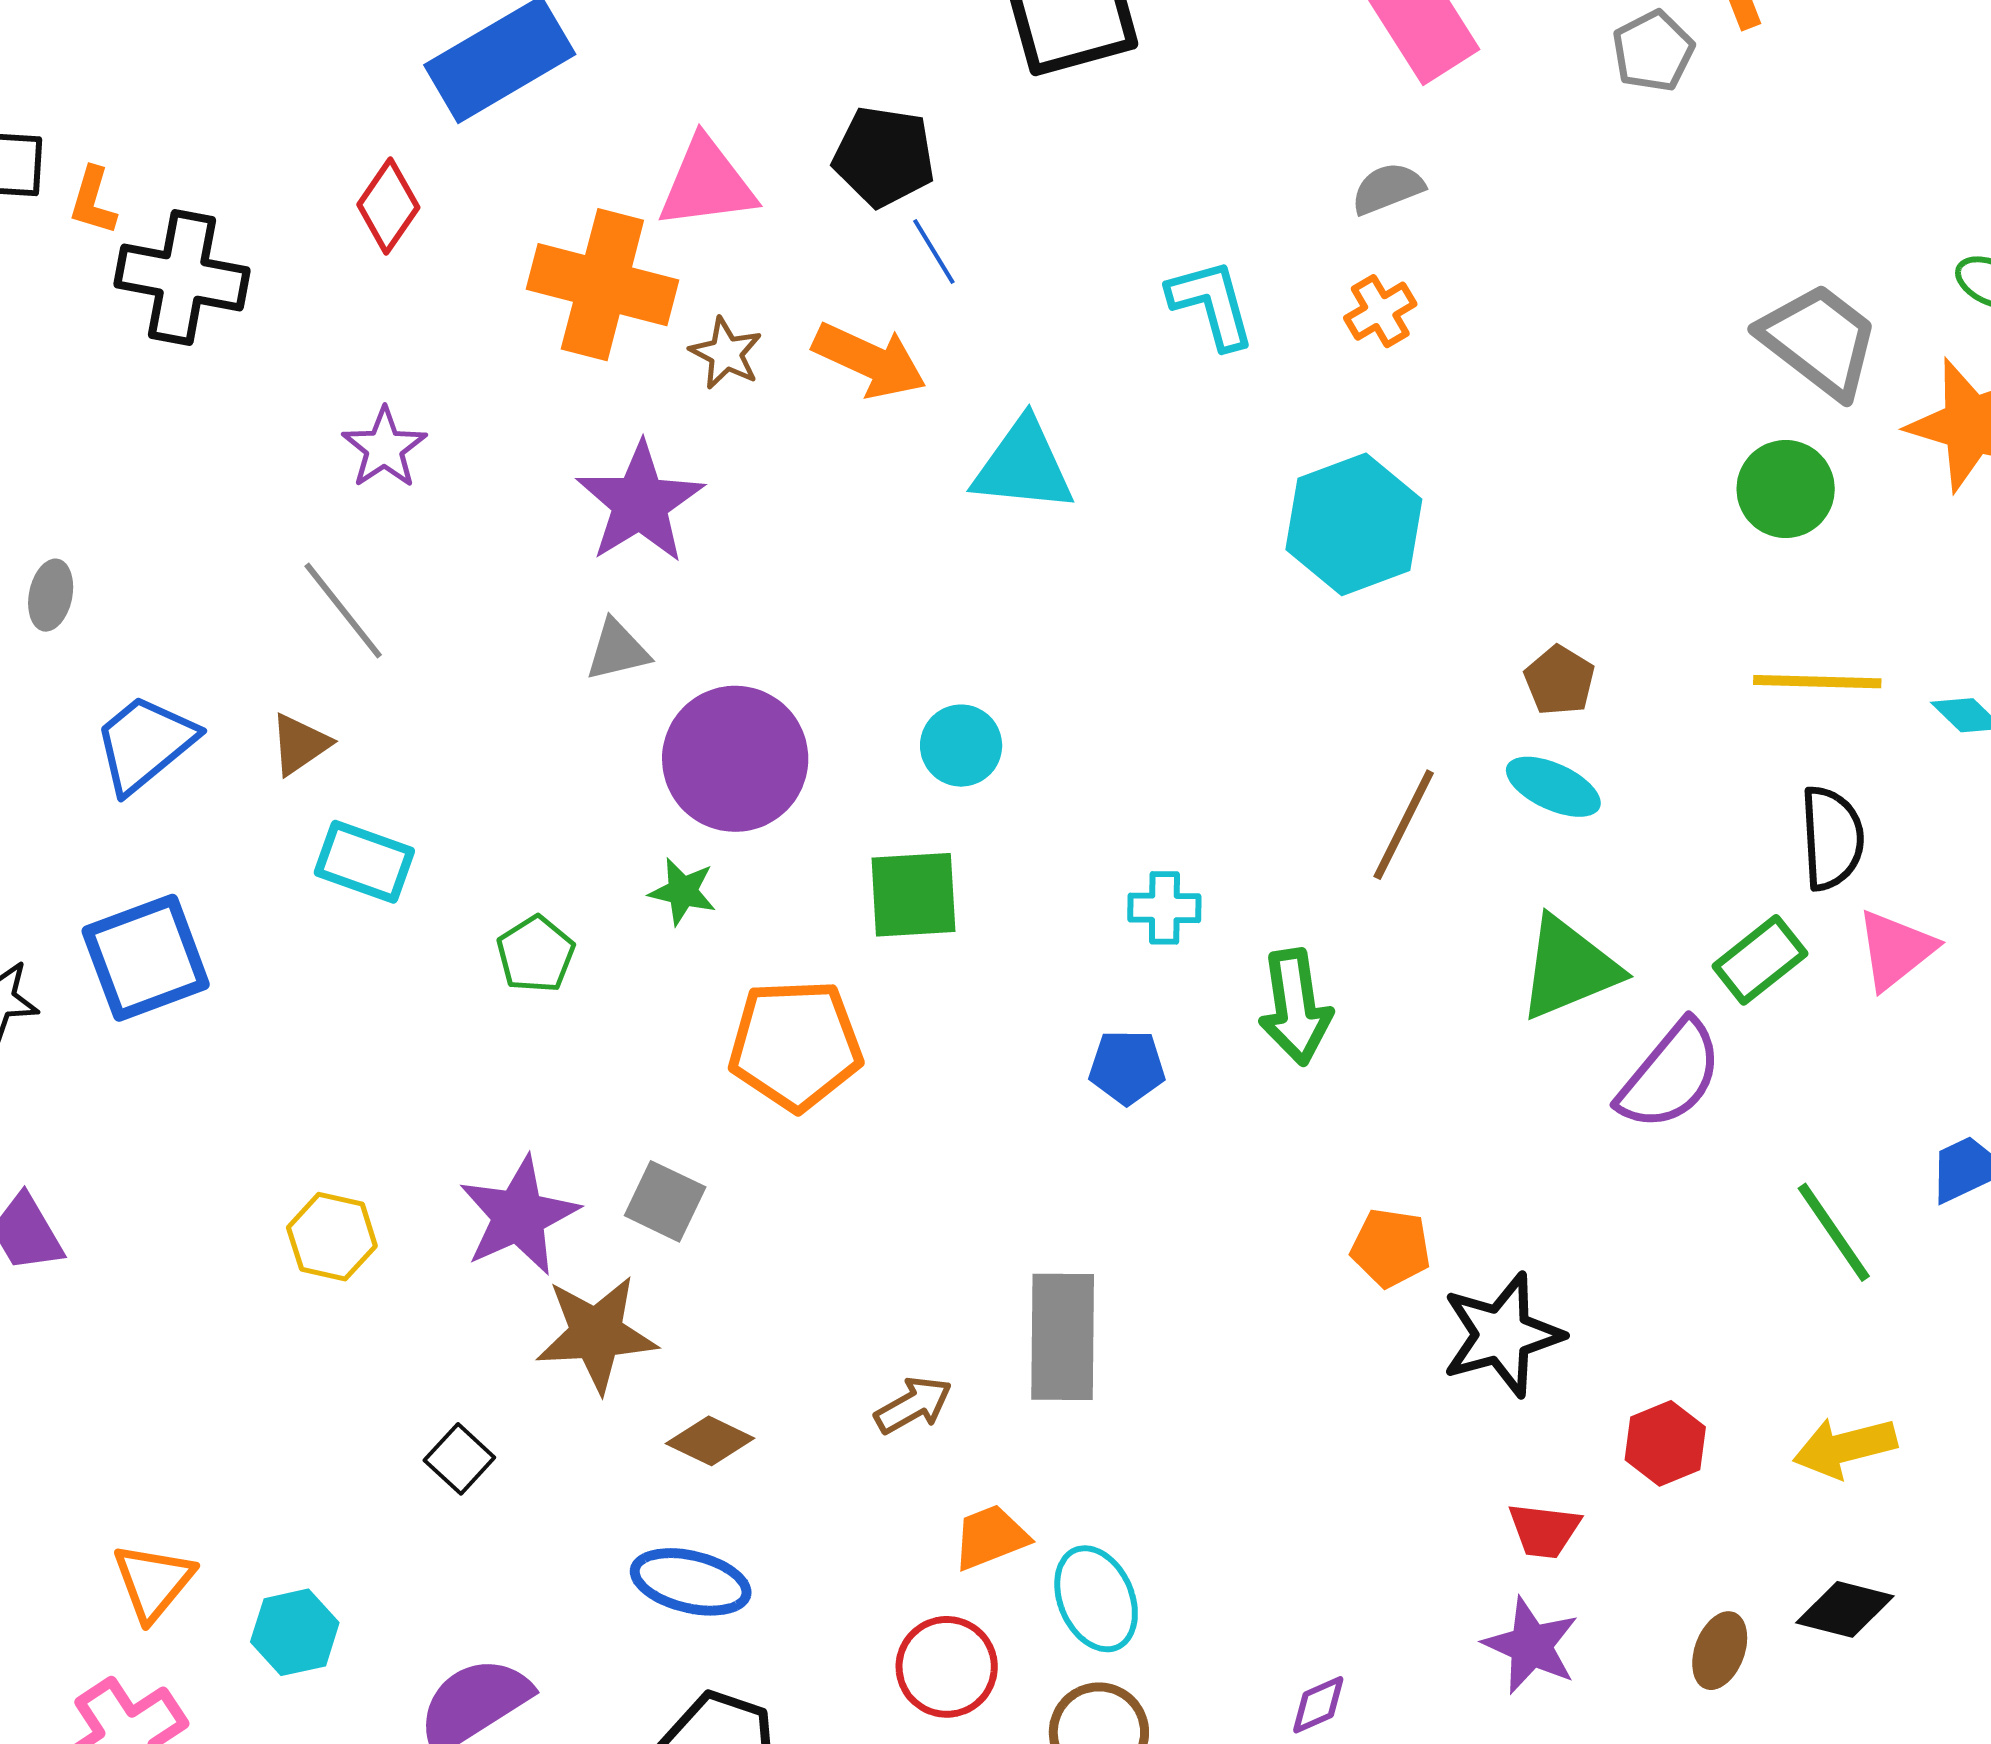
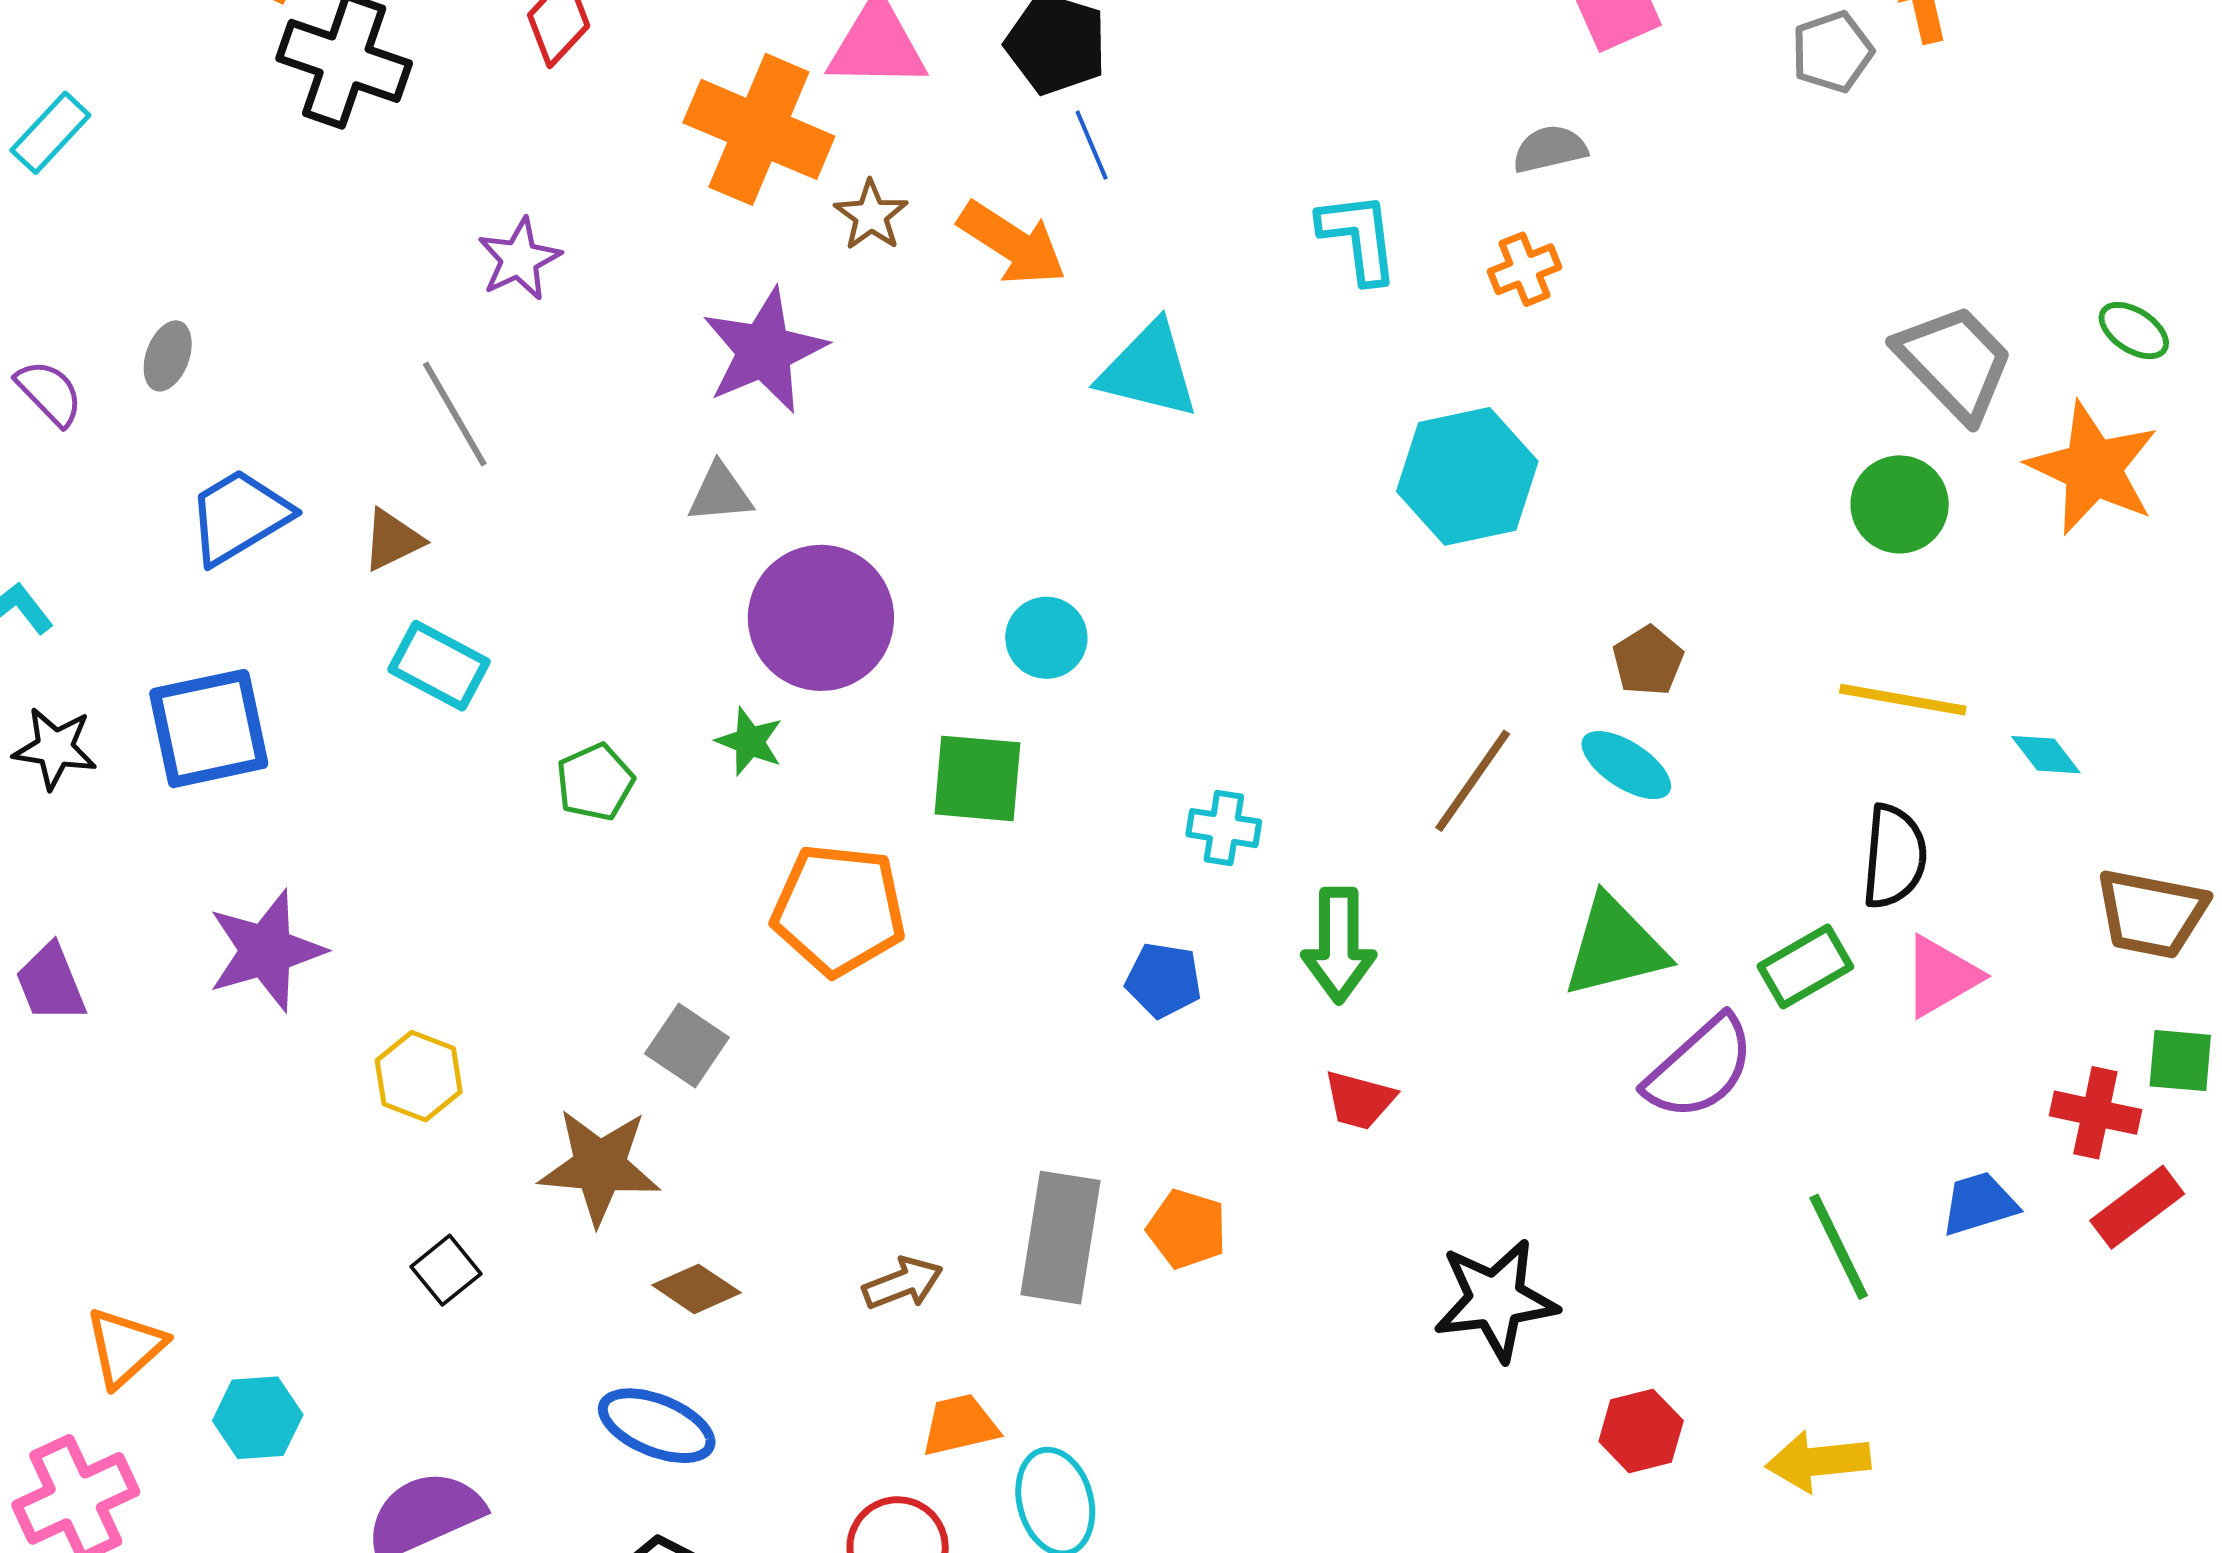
purple star: (519, 1216) -> (266, 951), moved
yellow hexagon: (332, 1237) -> (419, 1076), moved
orange pentagon: (1391, 1248) -> (1187, 1229), moved
red trapezoid: (1544, 1530) -> (1359, 1100), moved

